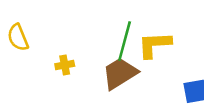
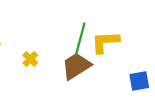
yellow cross: (65, 65) -> (30, 59), turned -35

